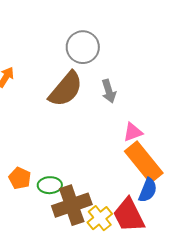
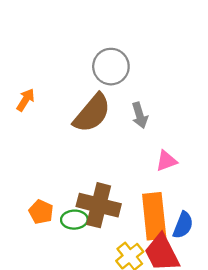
orange rectangle: (144, 162) -> (154, 216), moved, turned 33
brown cross: (72, 205) -> (99, 205), moved, turned 33

